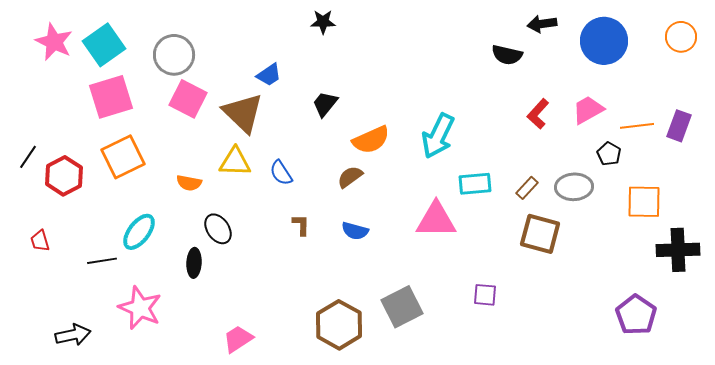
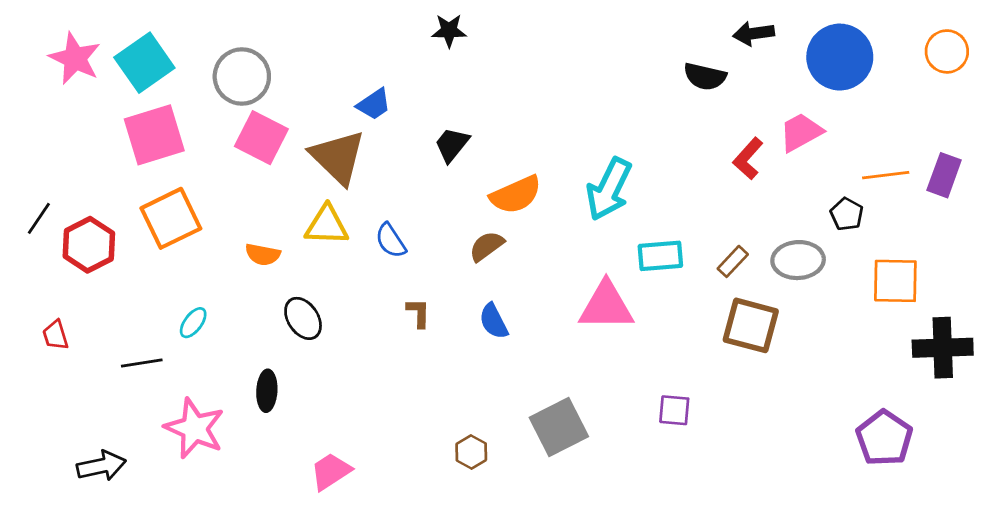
pink trapezoid: (588, 110) -> (801, 132), moved
blue semicircle: (355, 231) -> (494, 321), turned 48
cyan ellipse: (139, 232) -> (193, 323), size x0.6
black ellipse: (194, 263) -> (267, 391), moved
brown hexagon: (339, 325) -> (471, 452), size x0.5

